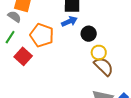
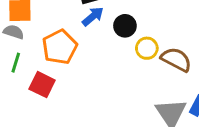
orange pentagon: (42, 35) -> (60, 47), turned -30
brown semicircle: (104, 66) -> (176, 59), moved

